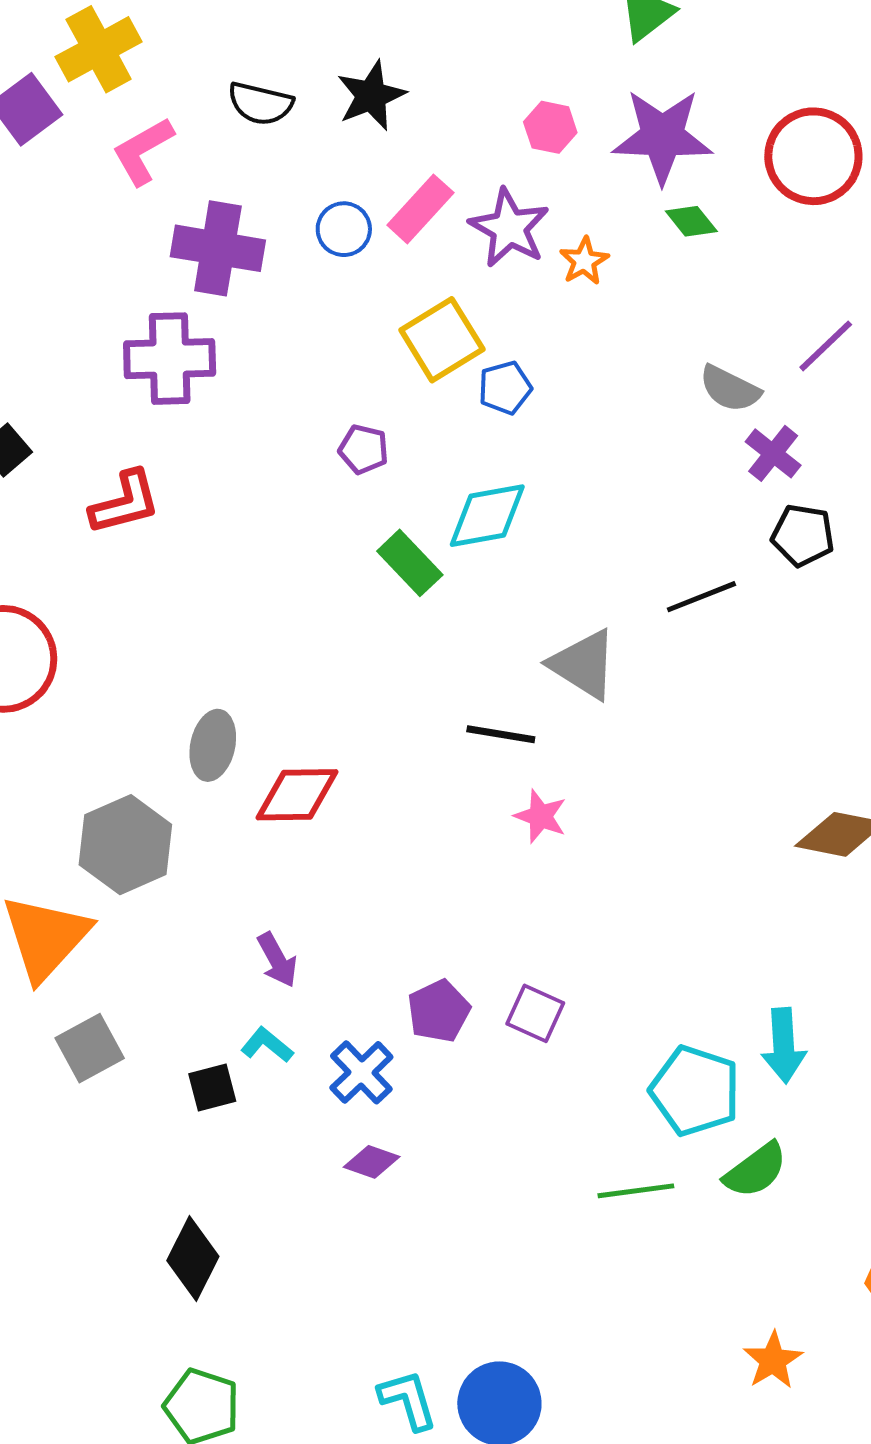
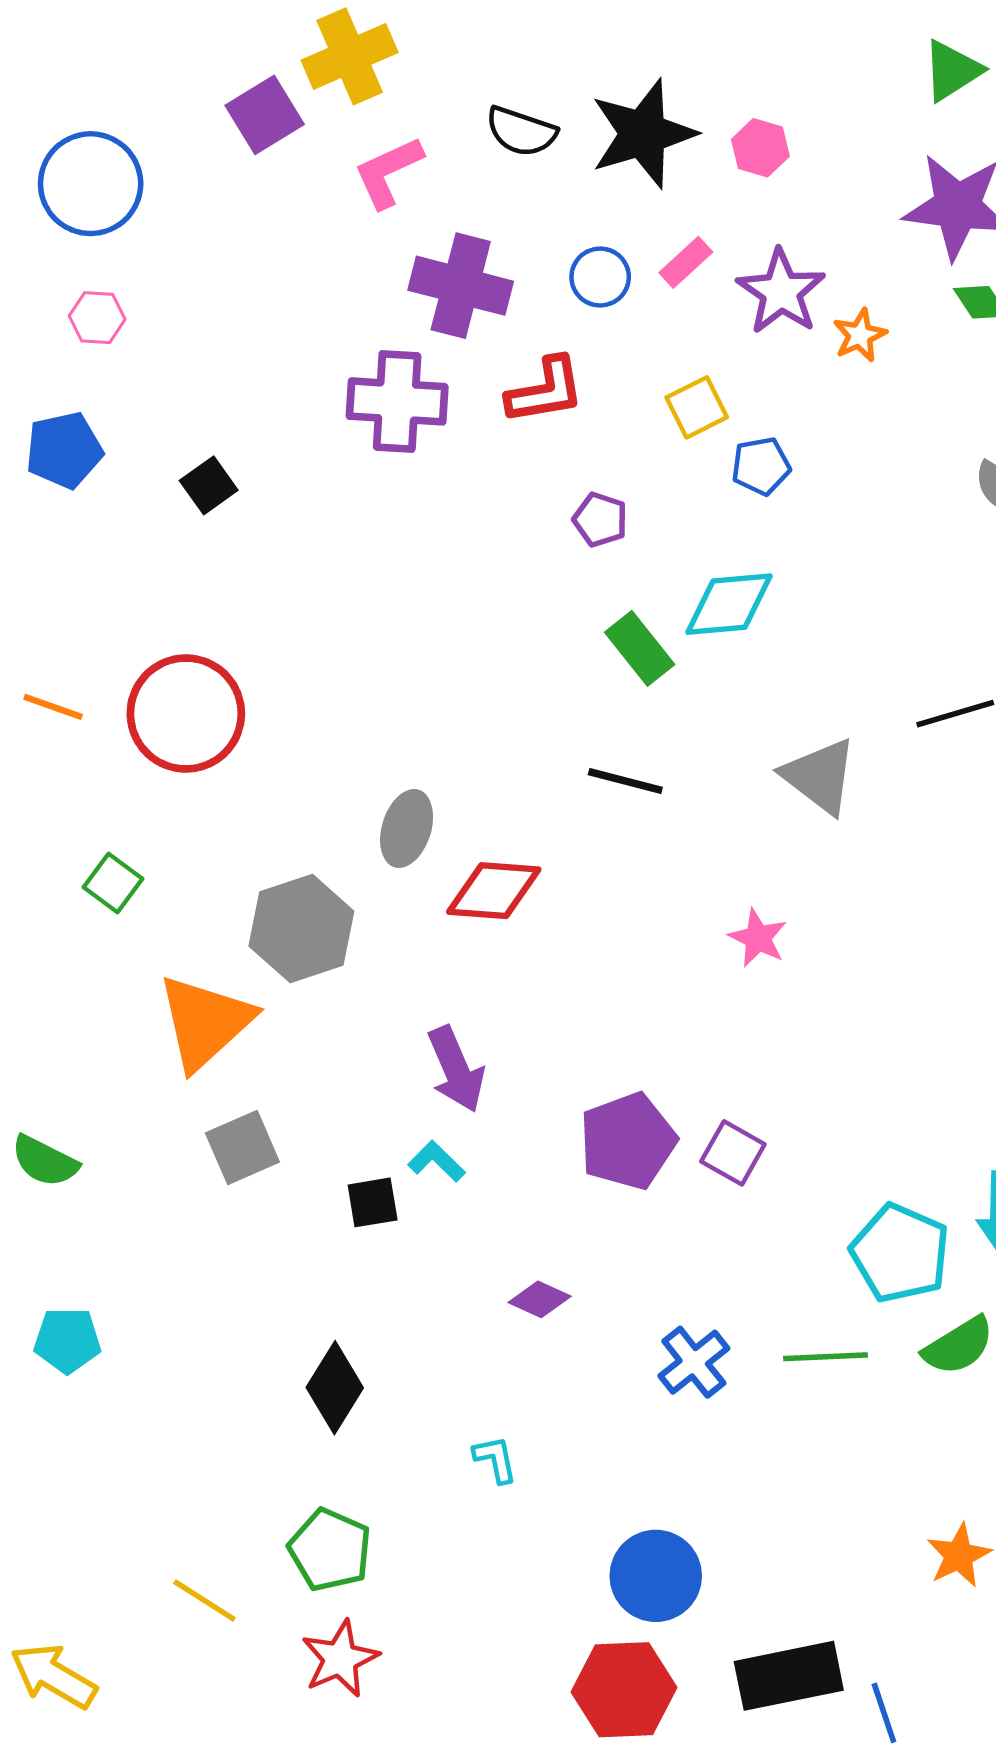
black star: (371, 96) -> (643, 134), size x1.4
pink hexagon: (550, 127) -> (760, 148), moved
pink rectangle: (420, 209) -> (686, 262), size x0.7
yellow square: (442, 340) -> (697, 407), size x0.7
red L-shape: (125, 503) -> (545, 391), moved
black line: (501, 734) -> (625, 781), moved
purple arrow: (277, 960) -> (456, 1069), size x1.4
purple pentagon: (439, 1011) -> (628, 1141), size x1.4
blue cross: (361, 1072) -> (694, 1362), moved
cyan L-shape: (408, 1400) -> (495, 1459), moved, size x0.7

